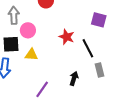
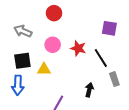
gray arrow: (14, 15) -> (23, 31), turned -60
pink circle: (28, 30) -> (53, 45), moved

